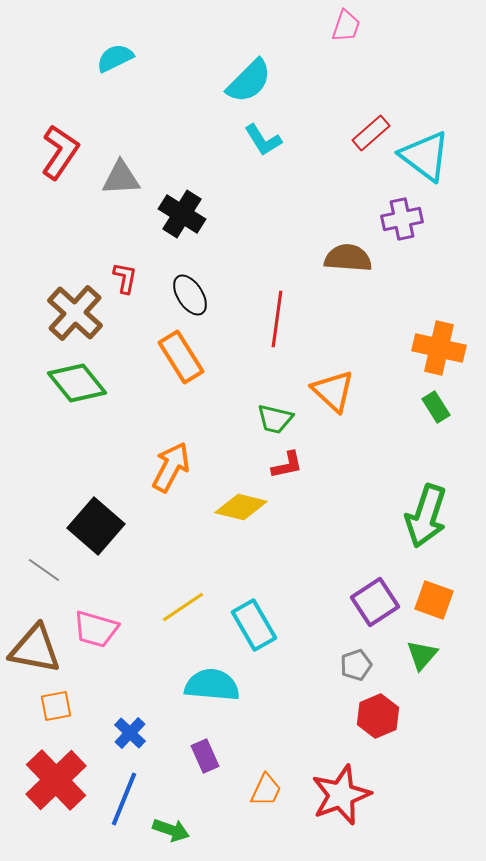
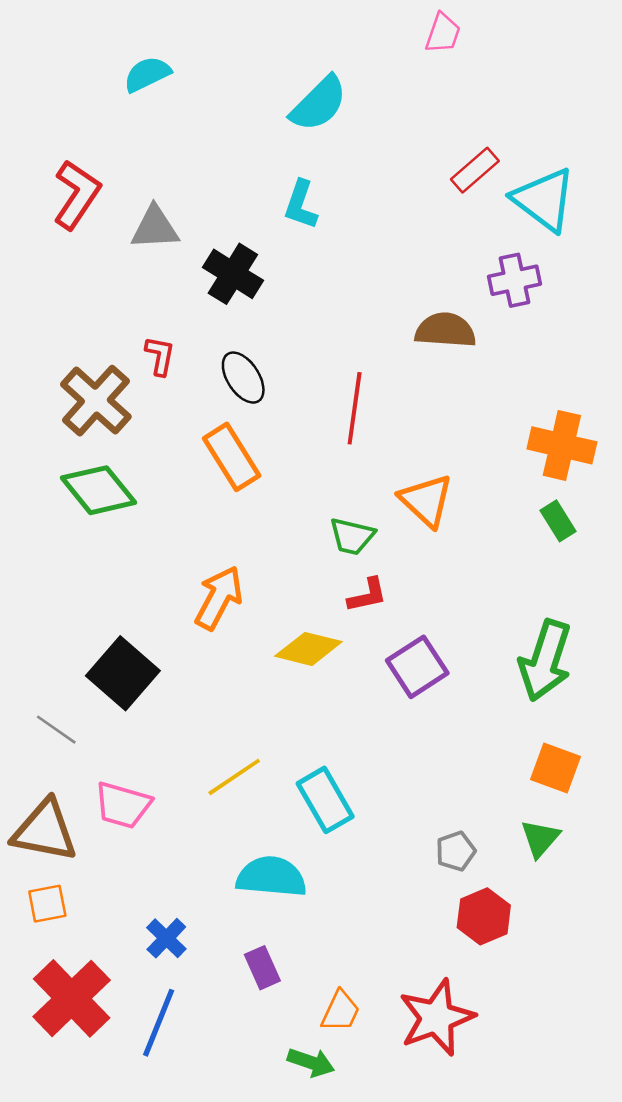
cyan L-shape: (263, 140) -> (301, 205), moved, turned 51
purple square: (375, 602) -> (417, 667), moved
orange square: (56, 706) -> (47, 904), moved
green arrow: (171, 830) -> (311, 1062), moved

